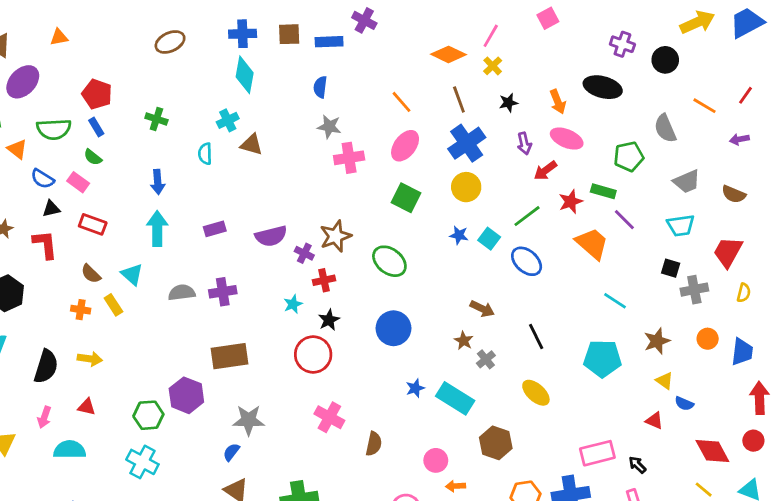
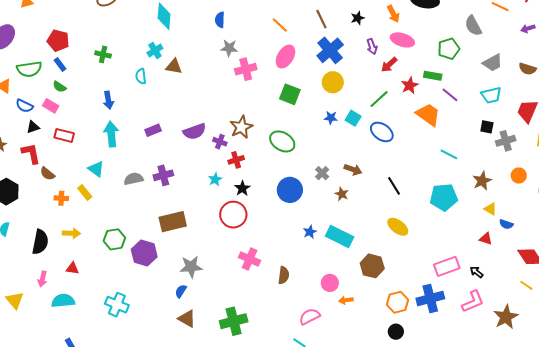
brown semicircle: (91, 274) -> (47, 174), moved
gray cross: (486, 359) -> (322, 173), moved
green hexagon: (148, 415) -> (114, 239), moved

